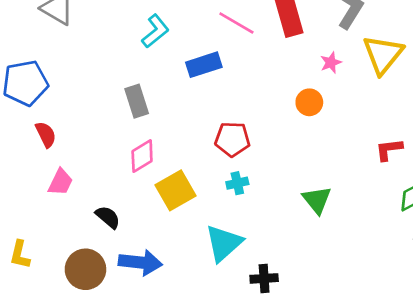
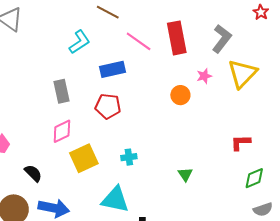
orange circle: (309, 102) -> (180, 95), moved
red pentagon: (232, 139) -> (108, 106), moved
green triangle: (317, 200) -> (185, 174), size x0.7
cyan triangle: (224, 243) -> (115, 200), turned 48

